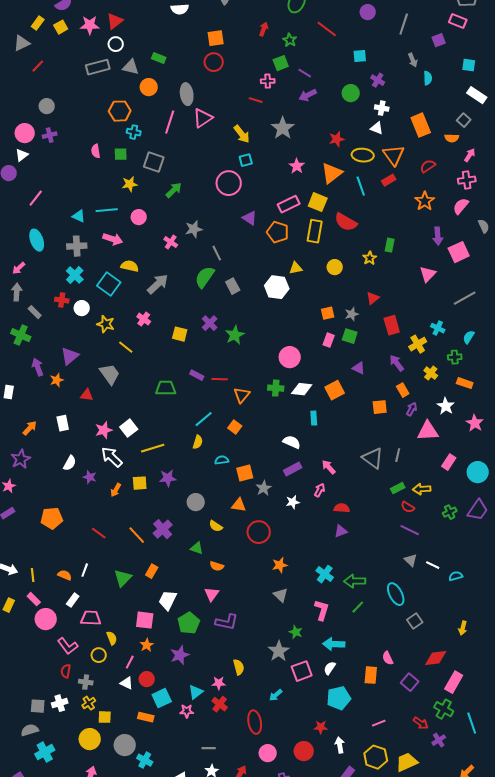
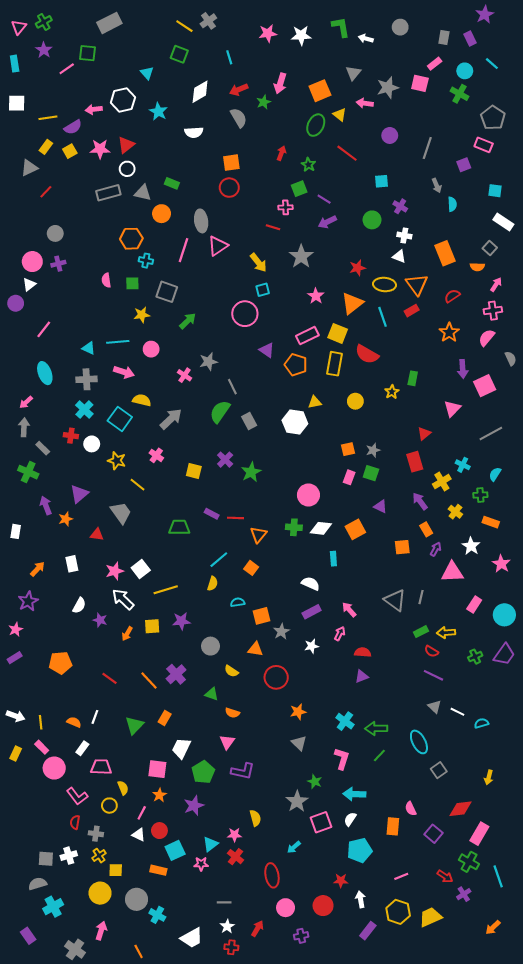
red triangle: (373, 298) -> (424, 434), moved

